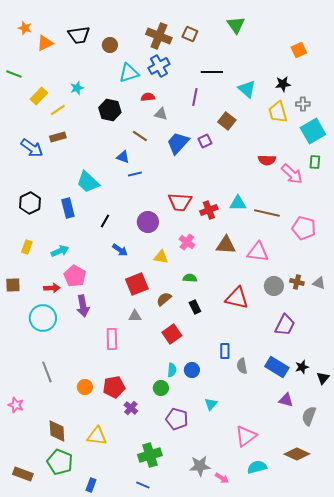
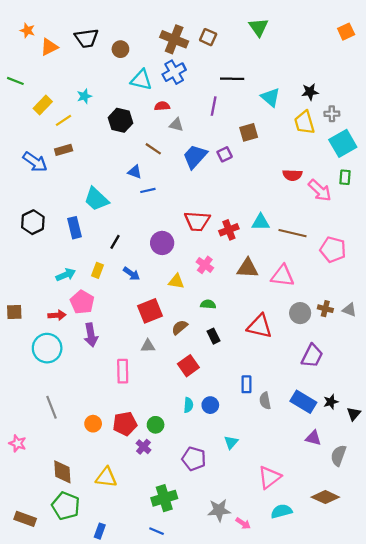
orange square: (299, 50) -> (346, 32), moved
cyan triangle: (129, 73) -> (141, 80), turned 30
brown square: (227, 121) -> (249, 132), turned 36
yellow rectangle: (27, 247) -> (97, 270), moved
green circle: (161, 388) -> (156, 425), moved

